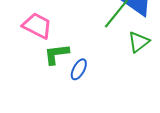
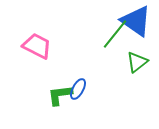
green L-shape: (56, 54) -> (60, 95), moved

